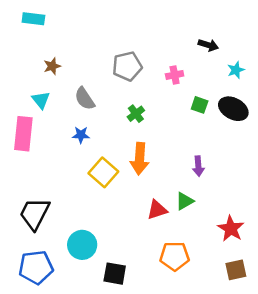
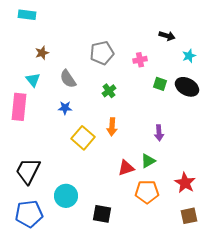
orange arrow: (140, 159) -> (112, 127), size x0.7
orange pentagon: (175, 256) -> (147, 192), moved
black square: (115, 274) -> (102, 214), moved

